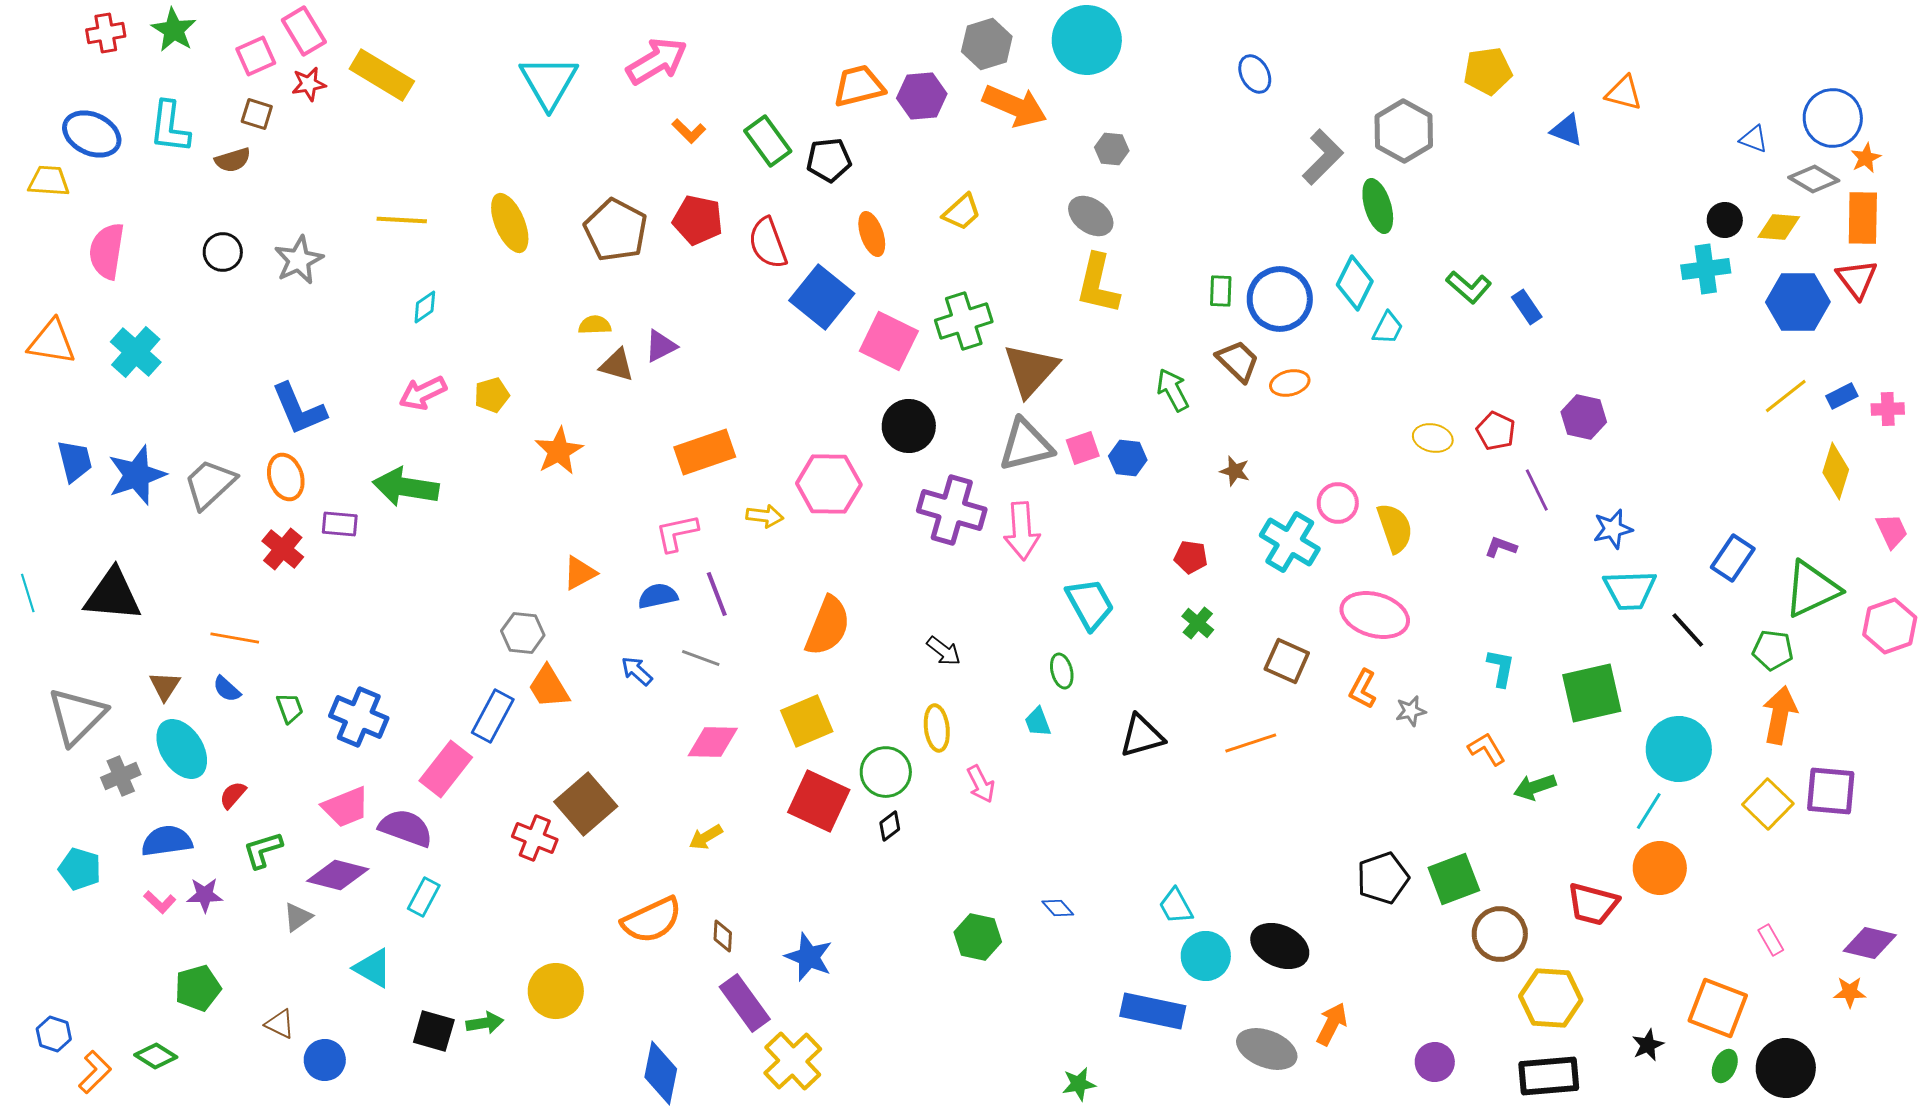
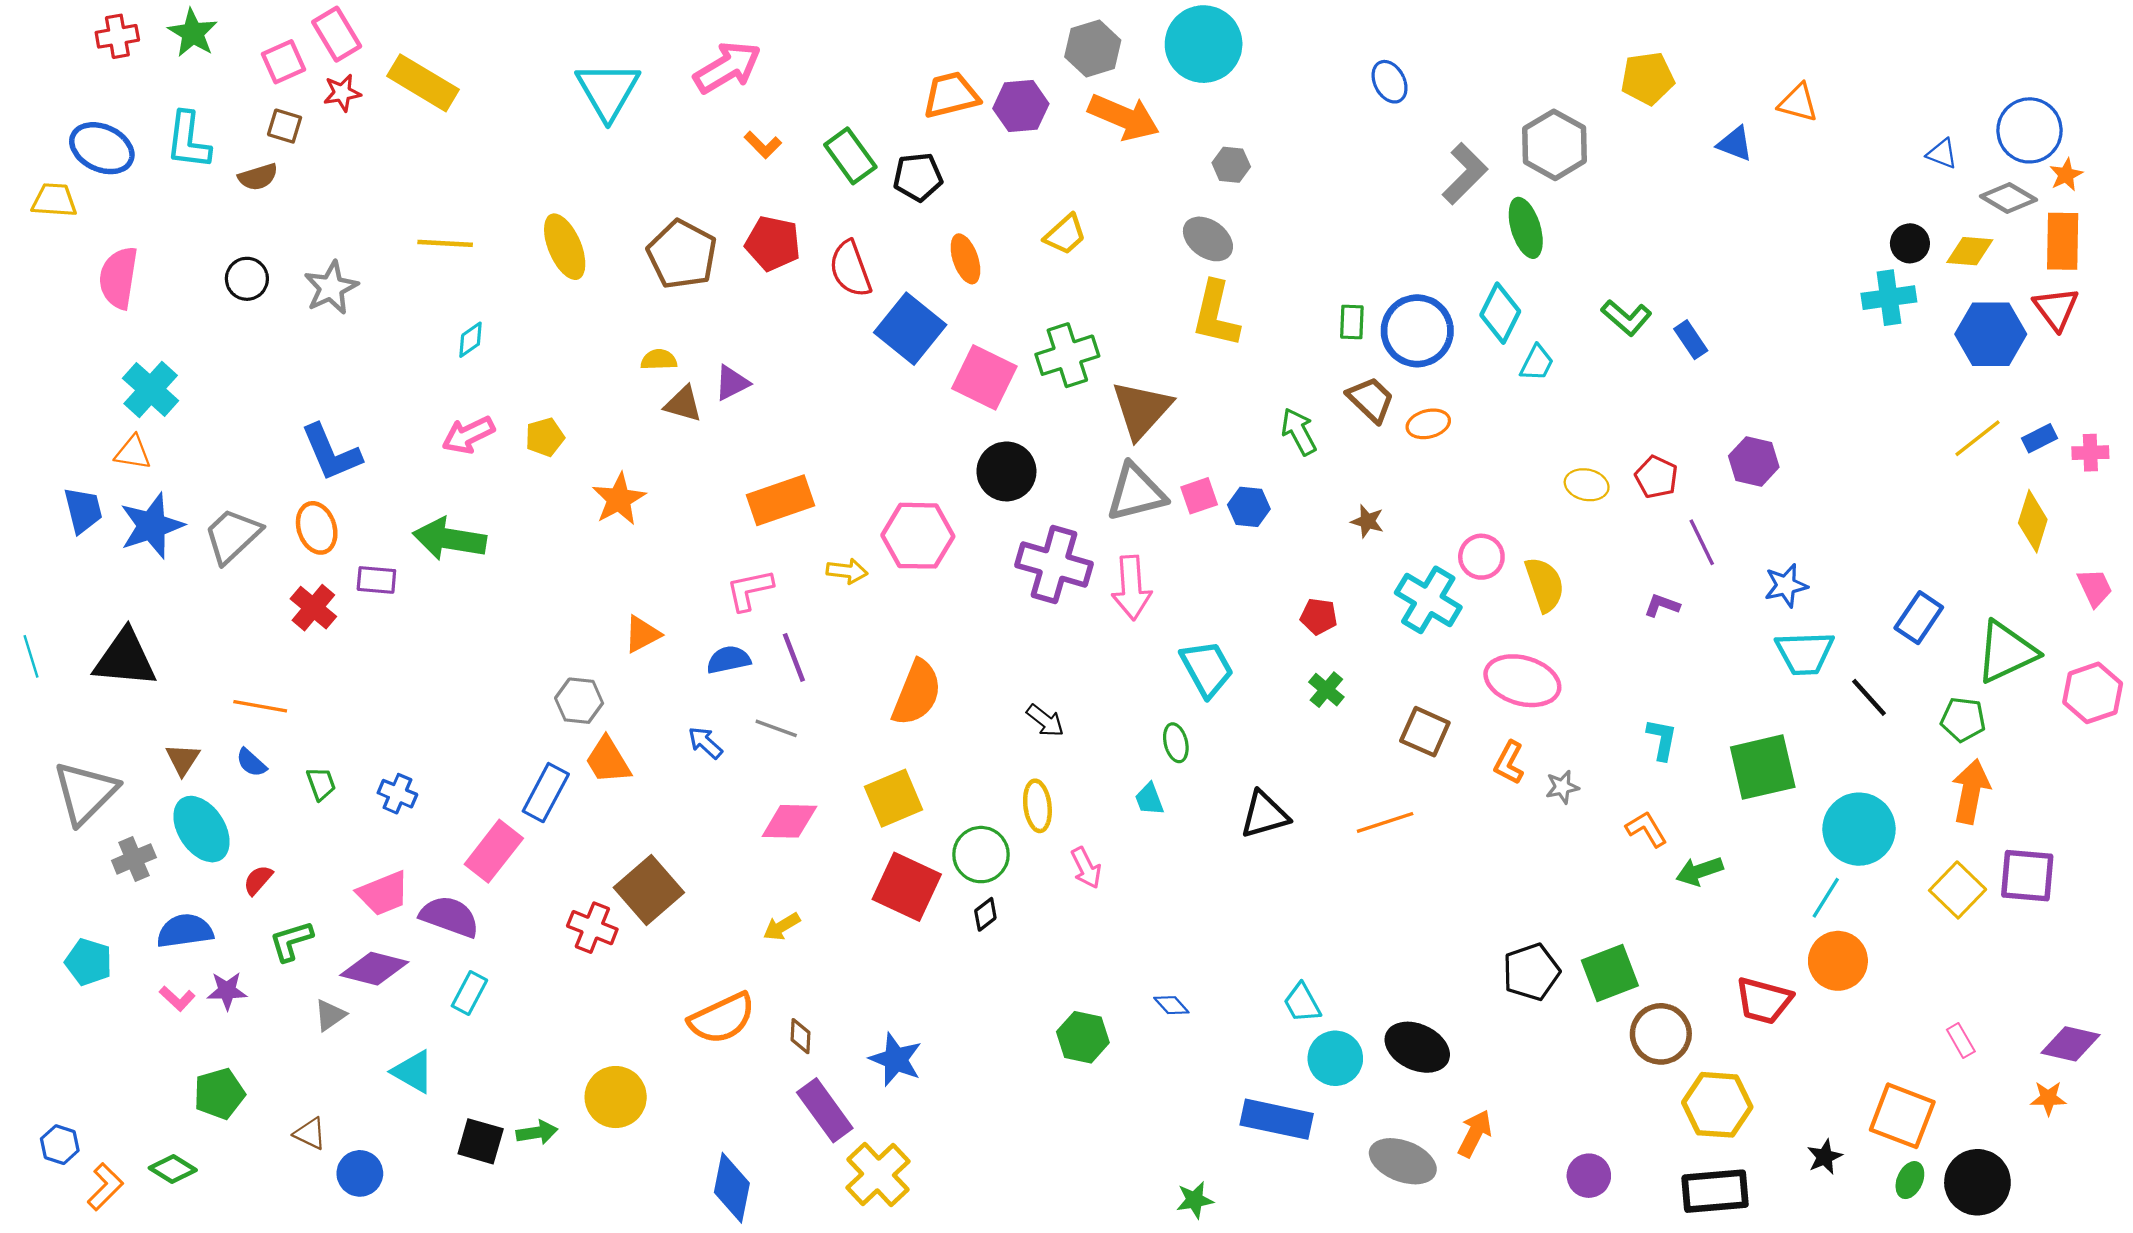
orange triangle: (52, 342) -> (133, 453), moved, size x0.7
blue cross: (359, 717) -> (397, 794), size x0.6

